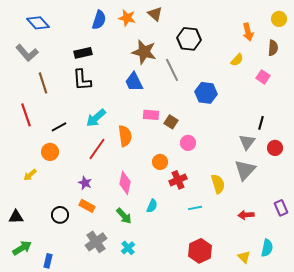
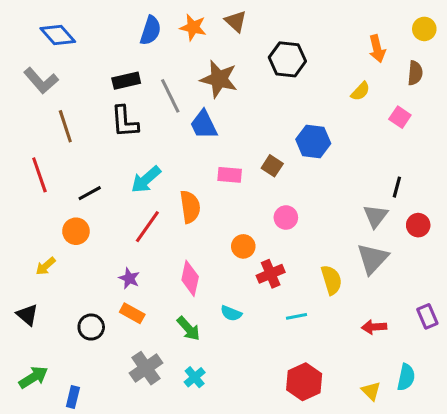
gray line: (172, 70) -> (170, 96), moved
brown square: (171, 122) -> (272, 166), moved
cyan semicircle: (152, 206) -> (231, 313), turned 88
black triangle: (16, 217) -> (27, 315), moved, turned 42

